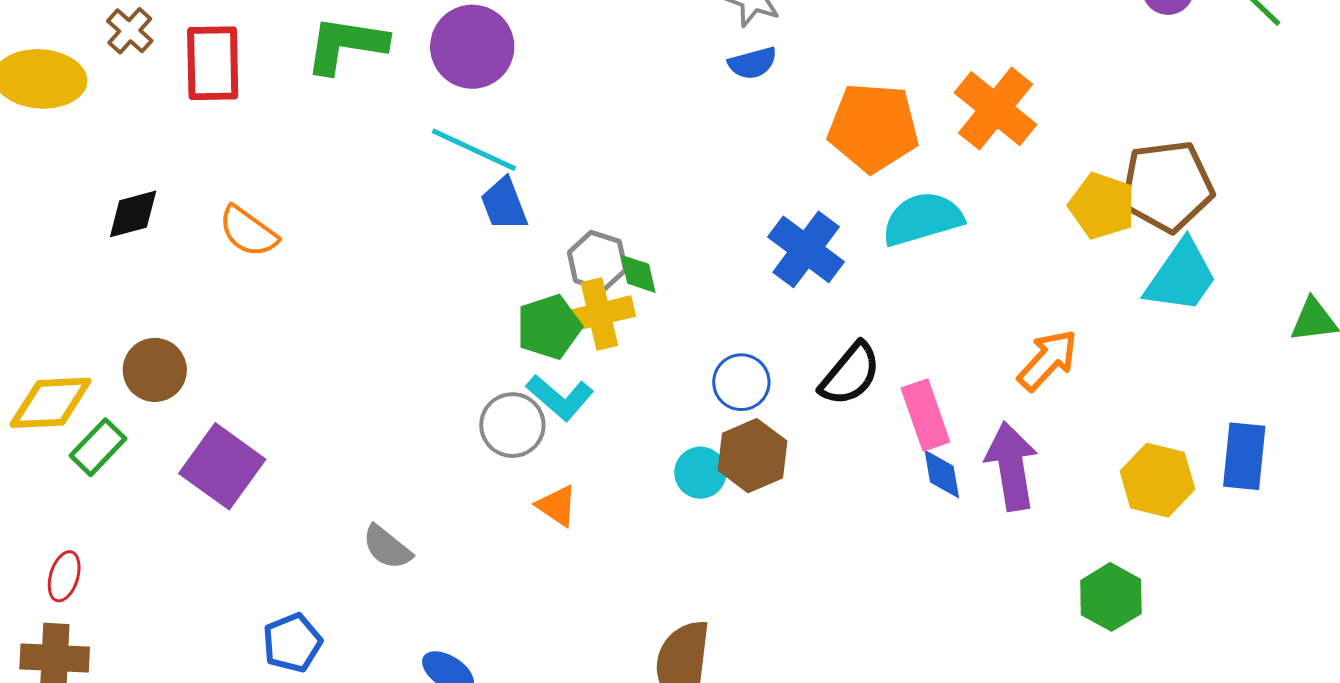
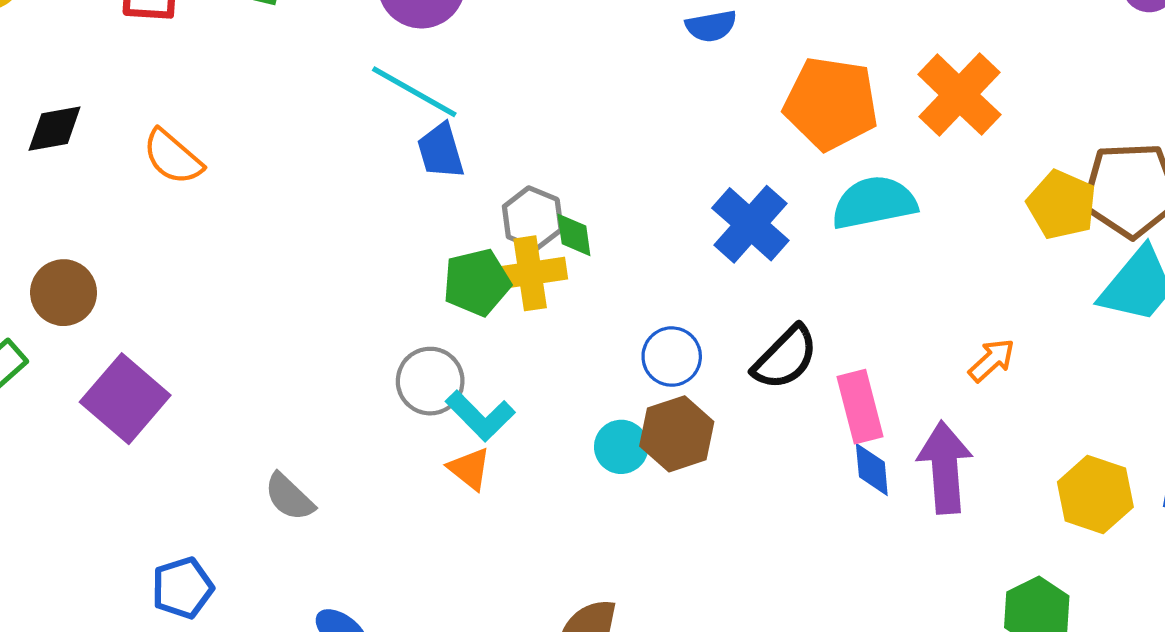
orange arrow: (1048, 360) -> (992, 360), size x0.7
cyan L-shape: (560, 397) -> (480, 416), moved

